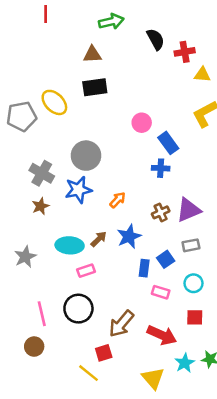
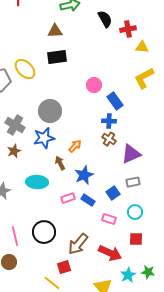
brown cross: (161, 212) -> (109, 139), moved, turned -32
brown arrow: (99, 239) -> (60, 163), moved, turned -72
blue rectangle: (144, 268) -> (88, 200), moved, turned -64
pink rectangle: (86, 271) -> (68, 198), moved

